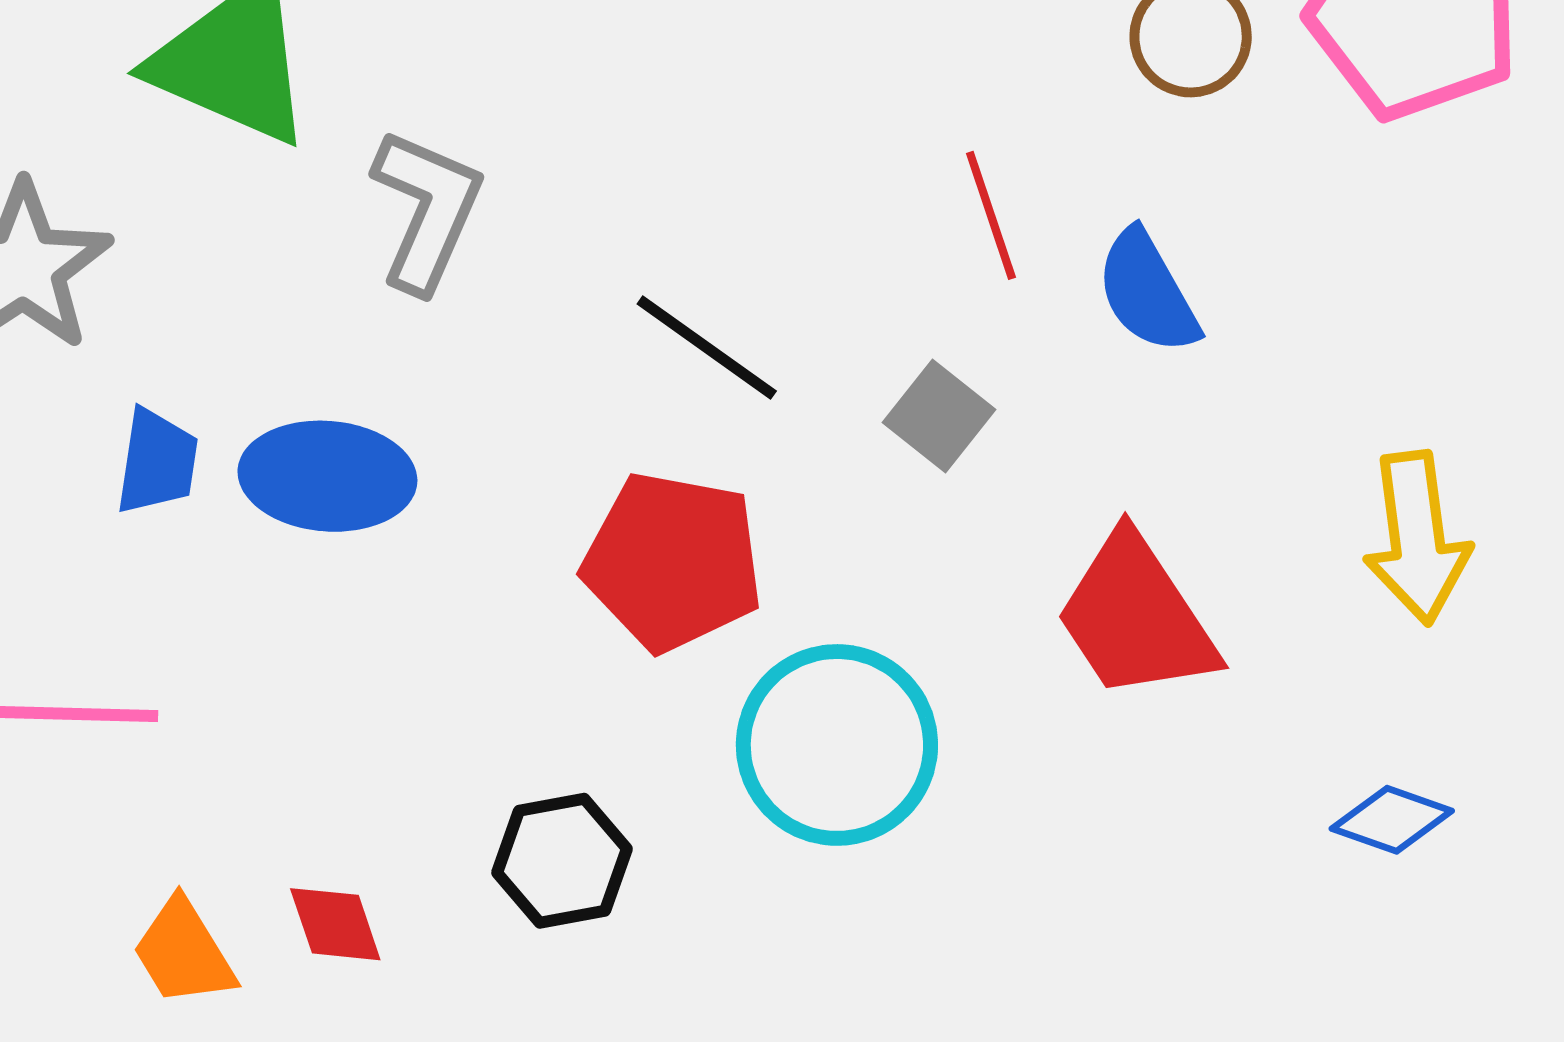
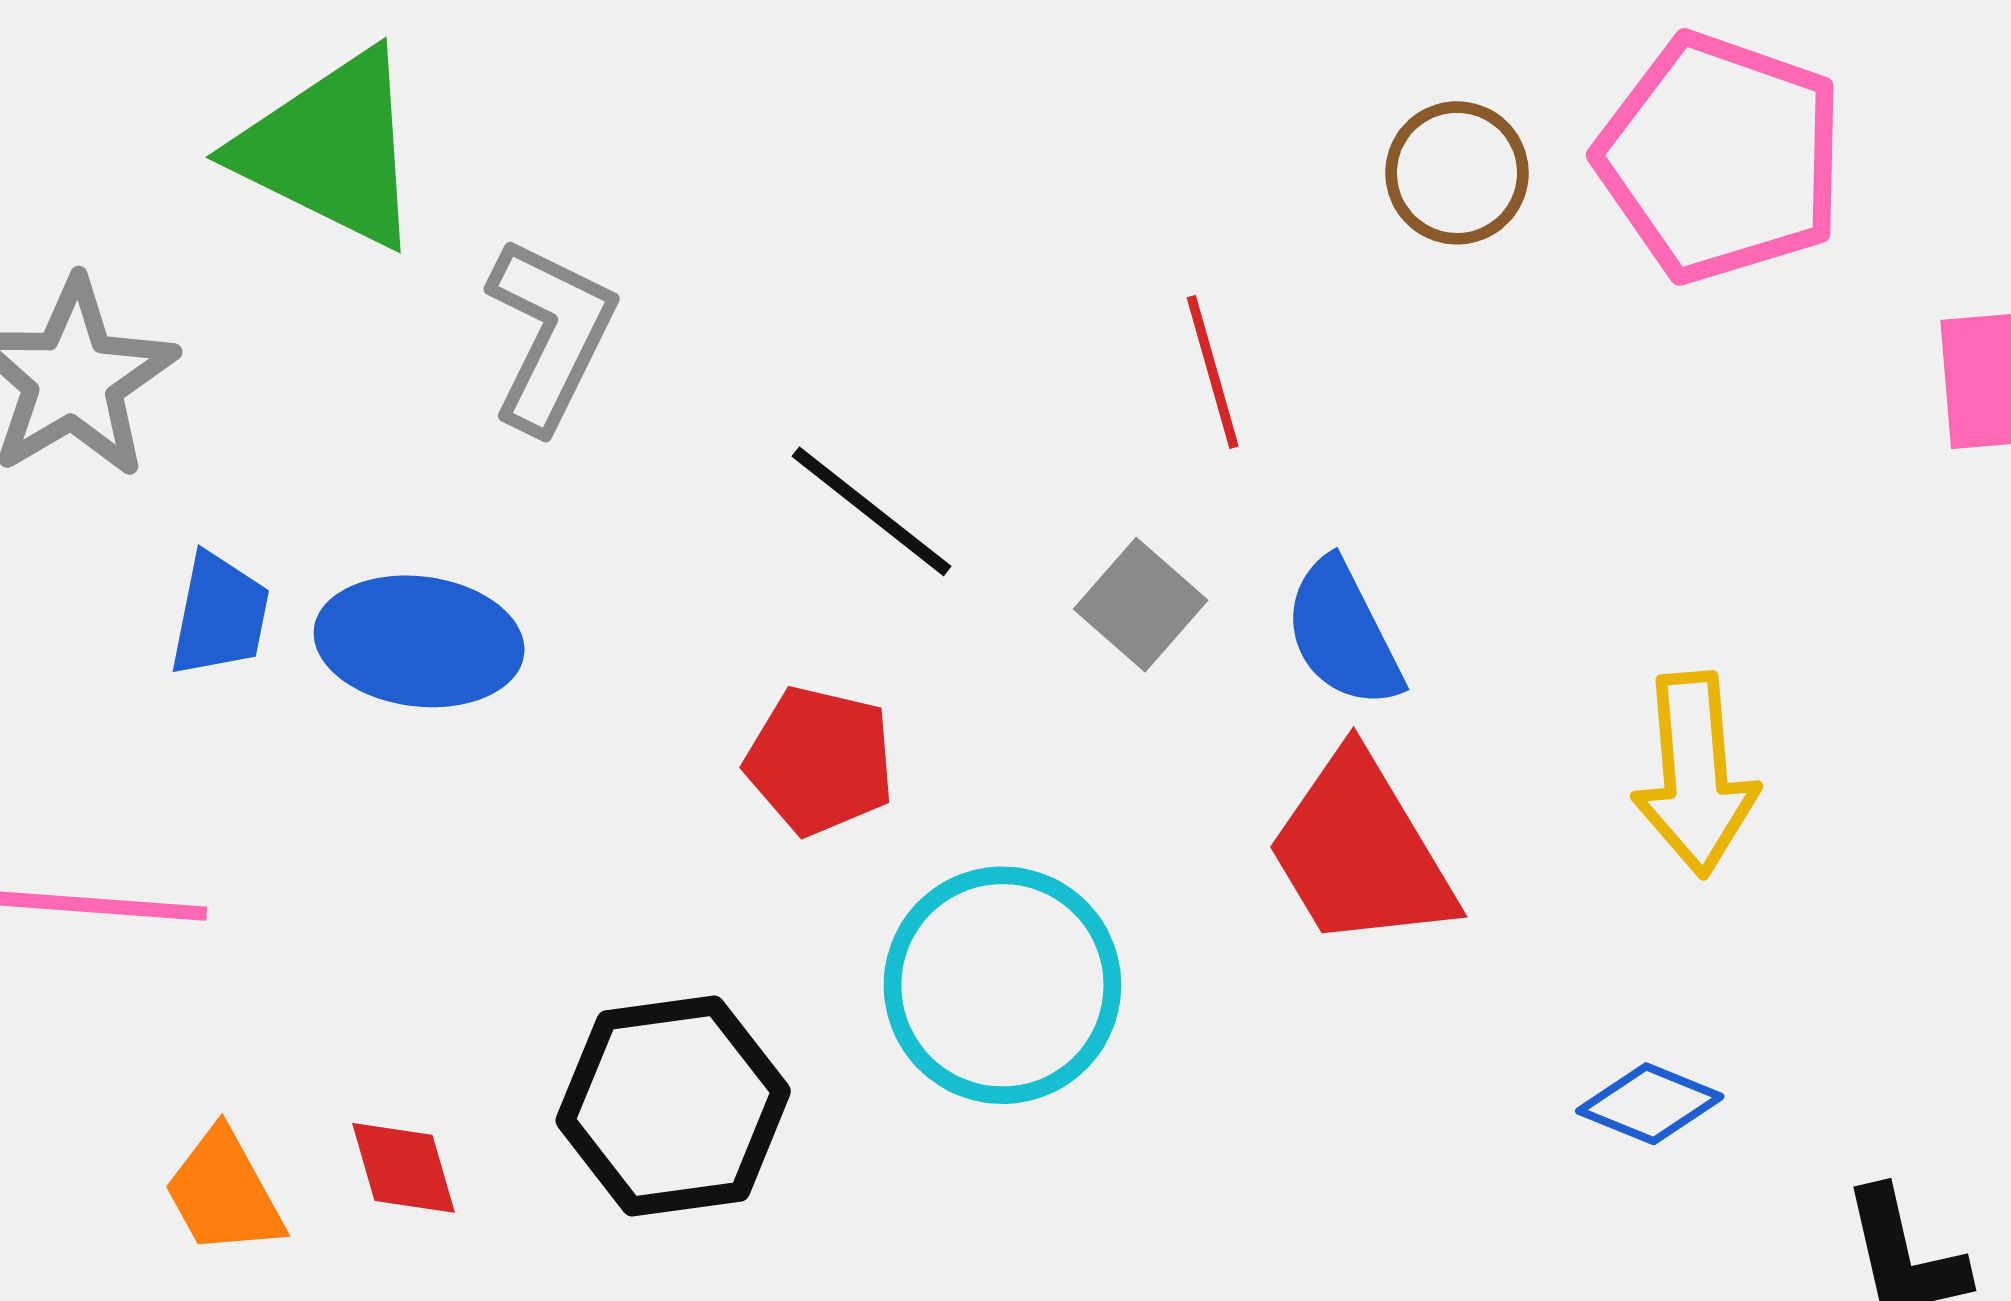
blue semicircle: (1147, 292) -> (1343, 634), moved
red pentagon: (673, 562) -> (820, 761), size x0.7
black hexagon: (562, 861) -> (673, 1106), size x1.4

